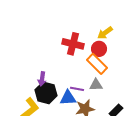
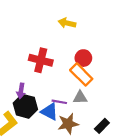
yellow arrow: (105, 33) -> (67, 23), moved, turned 49
red cross: (73, 44) -> (41, 60), moved
blue triangle: (68, 98) -> (49, 112), turned 30

